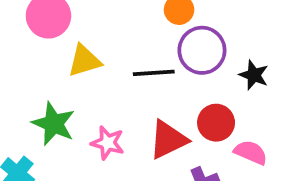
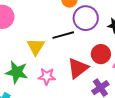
yellow triangle: (84, 61) -> (36, 47), moved, turned -30

